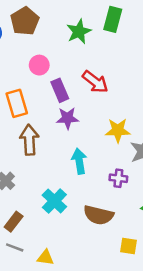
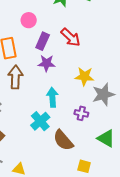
purple rectangle: (60, 90) -> (43, 41), turned 42
cyan cross: (54, 201) -> (40, 121), moved
brown semicircle: (98, 215) -> (63, 140), turned 30

